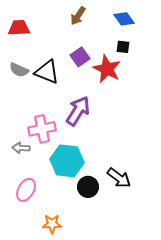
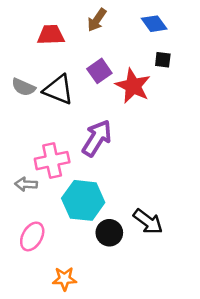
red trapezoid: (19, 28) -> (51, 35), moved
black square: (123, 47) -> (163, 60), moved

